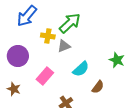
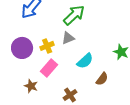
yellow cross: (48, 36) -> (47, 46), moved, turned -32
brown star: (14, 89) -> (31, 86), moved

